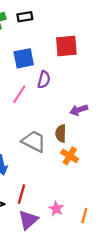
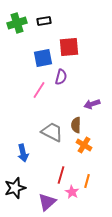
red square: (66, 46) -> (69, 47), moved
red line: (21, 194) -> (61, 175), moved
orange line: (84, 215) -> (87, 181), moved

